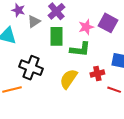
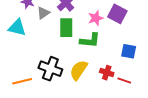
black cross: (31, 68) -> (50, 69), moved
red cross: (97, 73) -> (107, 73), moved, turned 32

